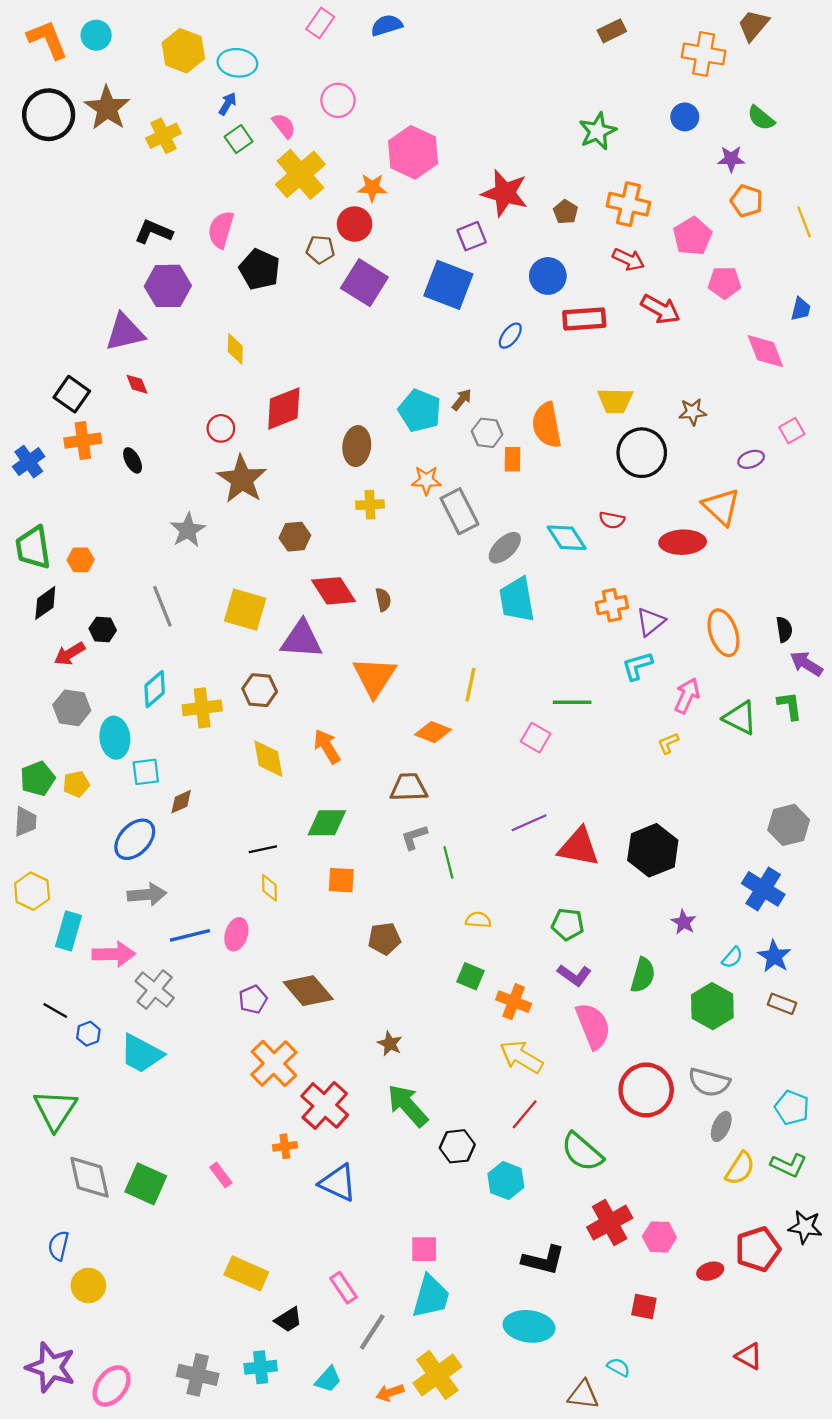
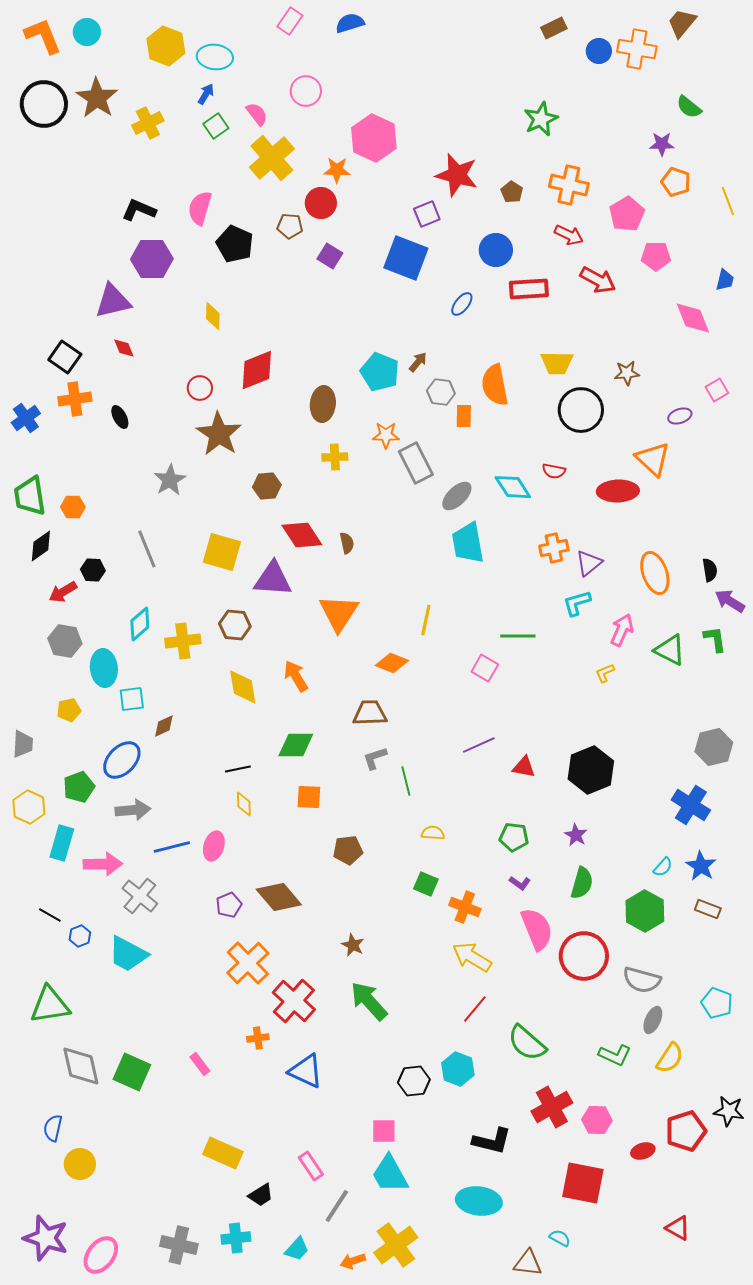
blue circle: (685, 117) -> (599, 51), moved
purple square: (364, 283) -> (330, 256), size x0.6
green pentagon: (38, 779) -> (79, 787), moved
red triangle: (579, 847) -> (524, 767), size x0.6
purple star: (684, 922) -> (576, 835), moved
purple L-shape: (574, 975) -> (520, 883), size x0.7
red circle: (646, 1090) -> (584, 956), moved
green triangle: (55, 1110) -> (50, 1005), turned 48
black hexagon: (457, 1146) -> (414, 1081), moved
green L-shape: (789, 1165) -> (615, 1055), moved
cyan trapezoid: (431, 1297) -> (390, 1174), turned 135
red square: (644, 1306) -> (583, 1183), size x1.8

